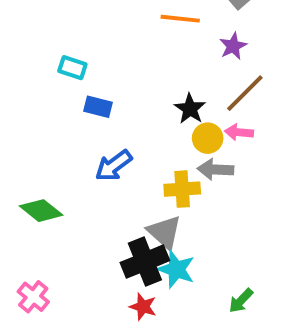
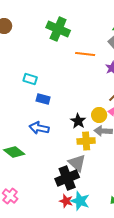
black star: (190, 109) -> (78, 121), moved
blue arrow: (114, 166) -> (39, 128), moved, turned 48
cyan star: (176, 269) -> (80, 201), moved

